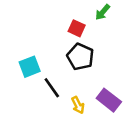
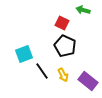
green arrow: (103, 12) -> (83, 10), turned 64
yellow arrow: (78, 105) -> (63, 75), moved

